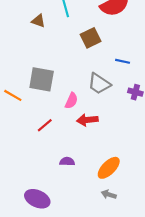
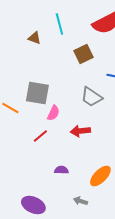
pink semicircle: (71, 101) -> (53, 113), moved
gray arrow: (109, 194) -> (80, 201), moved

